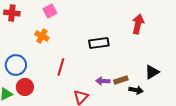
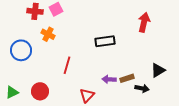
red cross: (12, 13) -> (35, 11), moved
blue circle: (16, 65) -> (21, 50), moved
red circle: (25, 87) -> (40, 91), moved

